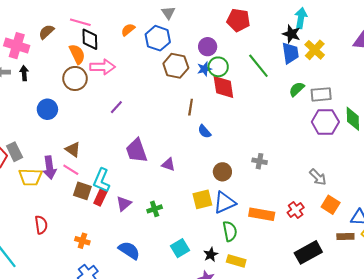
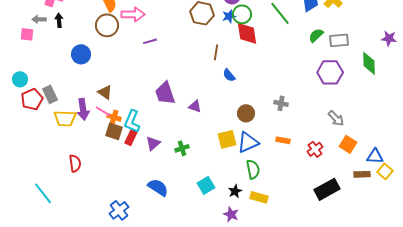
purple line: (116, 107) -> (150, 41), moved, turned 32
purple hexagon: (325, 122) -> (330, 72), moved
orange rectangle: (262, 214) -> (283, 140), moved, size x0.6
orange cross: (82, 241) -> (114, 117), moved

